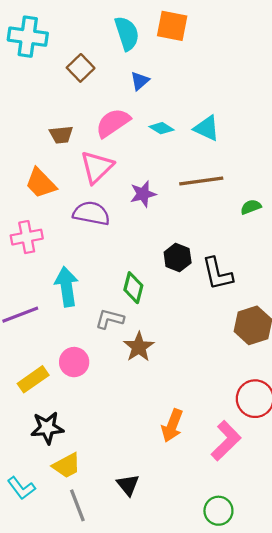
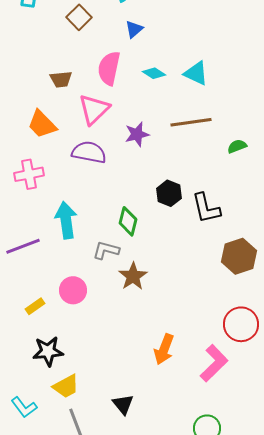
pink semicircle: (113, 123) -> (109, 68), turned -44
yellow rectangle: (33, 379) -> (35, 306), size x0.7

